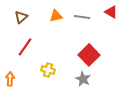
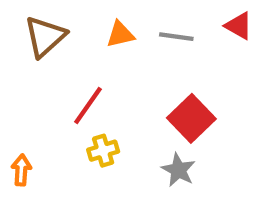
brown triangle: (21, 17) -> (45, 37), size x1.5
red line: (25, 47) -> (88, 105), moved
yellow cross: (48, 70) -> (103, 151), turned -32

